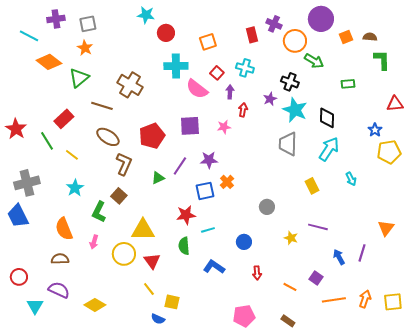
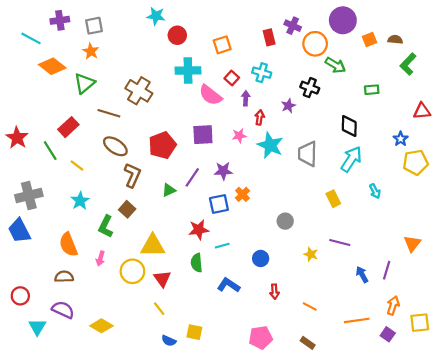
green L-shape: (382, 60) -> (408, 64), turned -135
cyan star: (295, 110) -> (270, 145), moved
purple square: (316, 278) -> (388, 334), moved
orange arrow: (365, 299) -> (393, 305), moved
yellow square: (172, 302) -> (194, 332), moved

